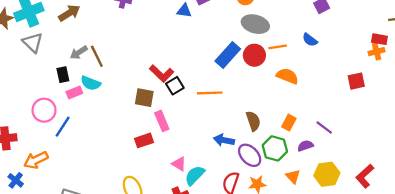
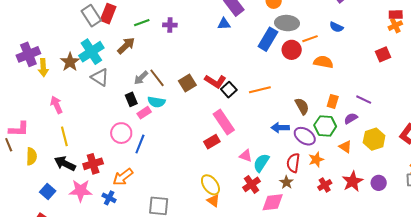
blue rectangle: (228, 55) -> (268, 39), moved
brown square: (144, 98) -> (187, 83), moved, turned -30
pink rectangle: (162, 121) -> (224, 122), size x1.4

